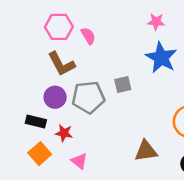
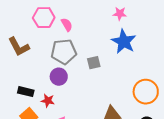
brown L-shape: (61, 64) -> (19, 47), moved
purple circle: (55, 97) -> (59, 77), moved
gray pentagon: (88, 97) -> (64, 52), moved

